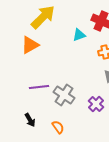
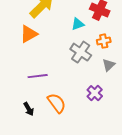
gray cross: (64, 95) -> (81, 52), moved
orange semicircle: (58, 127) -> (57, 103), moved, size x1.5

